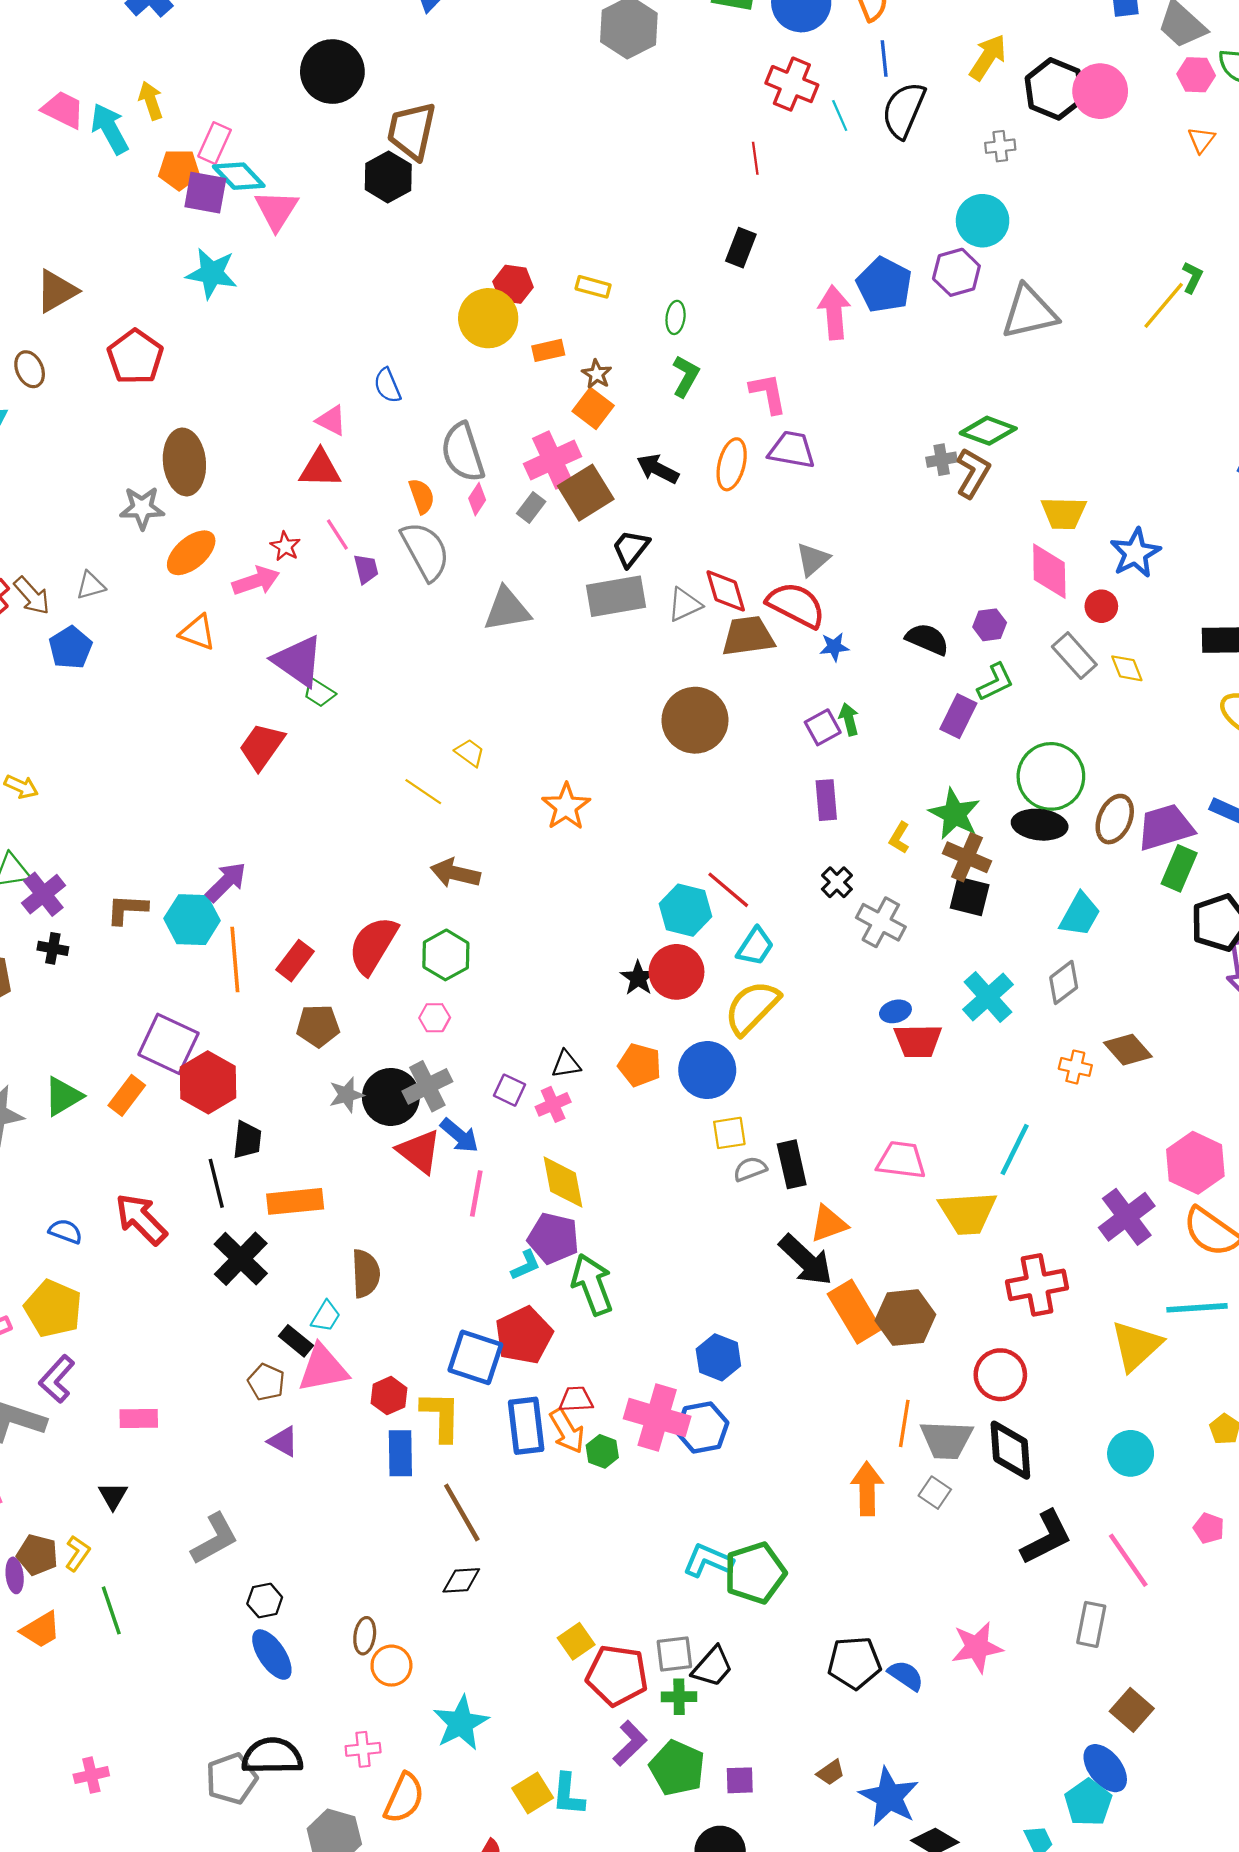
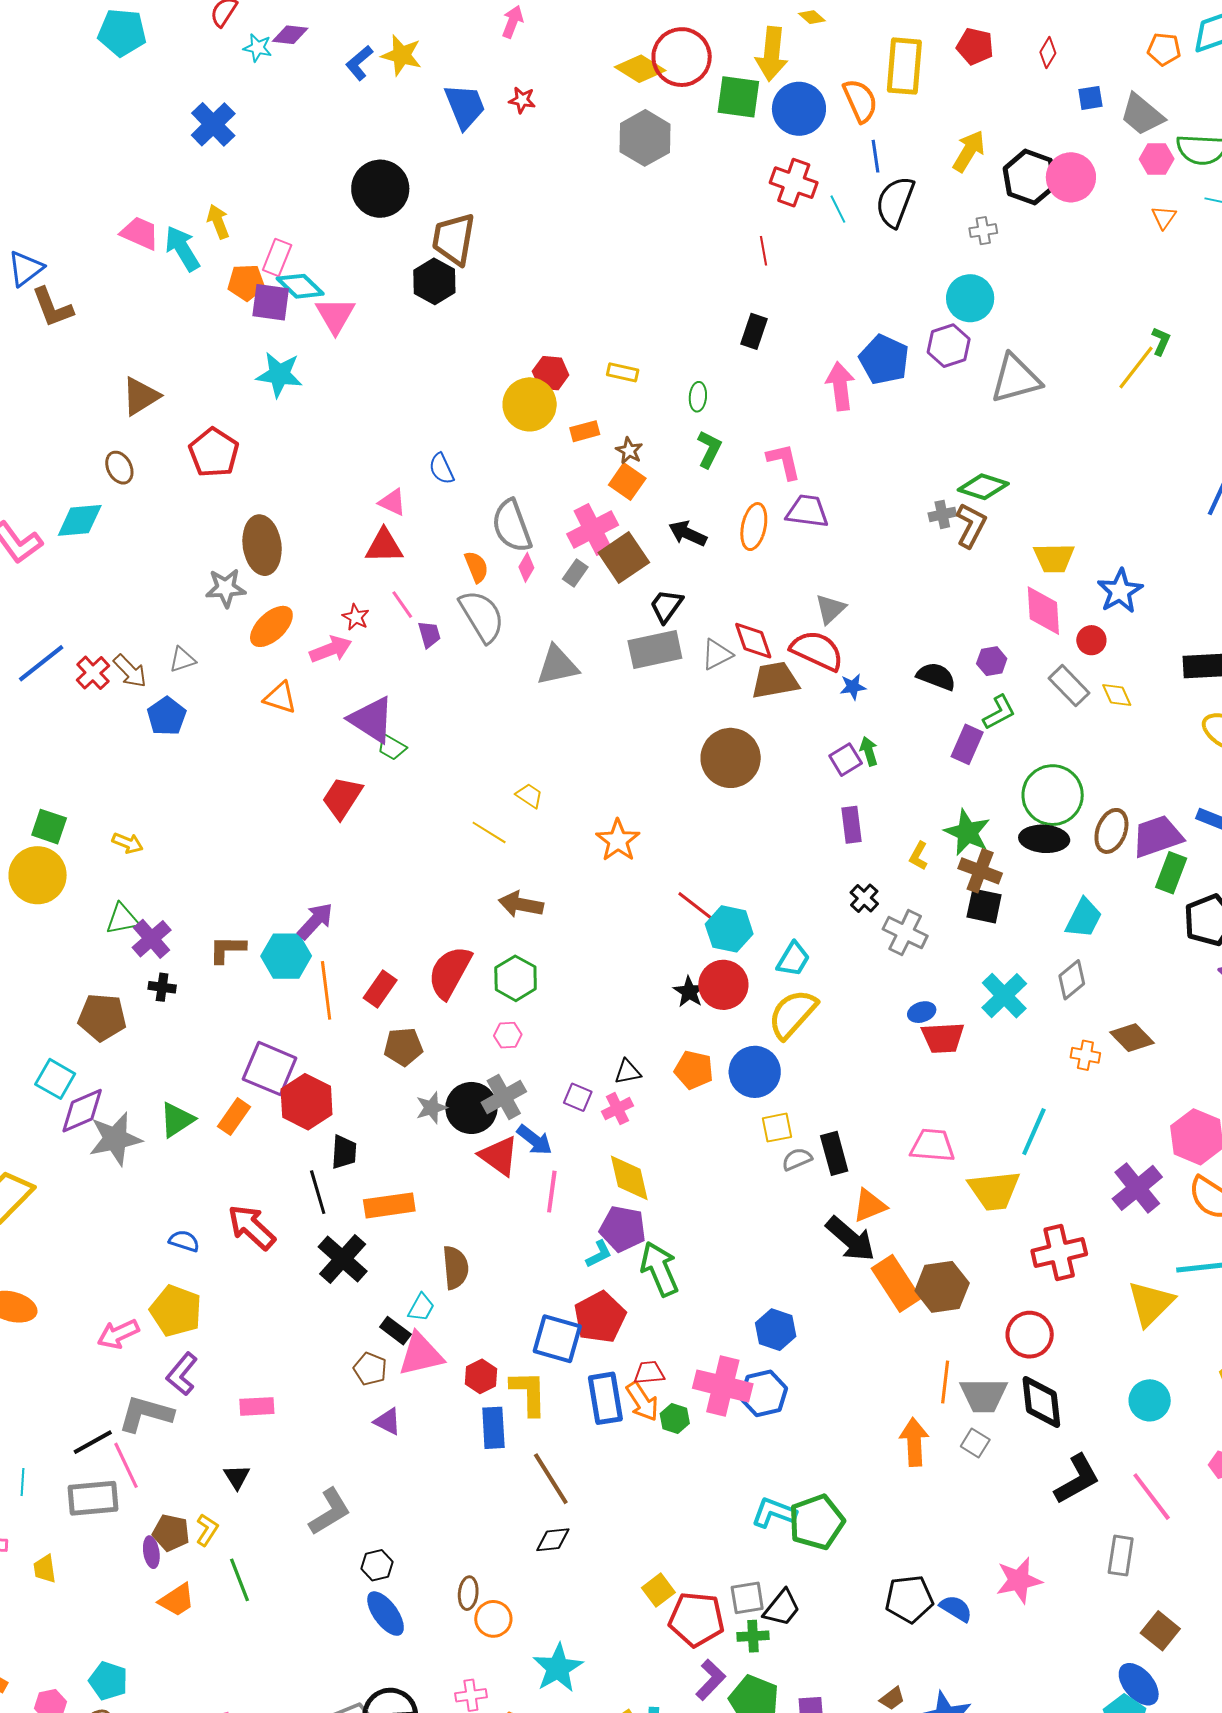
red line: (728, 890) -> (697, 907), moved

